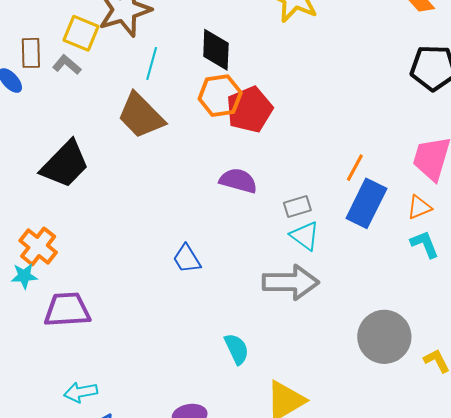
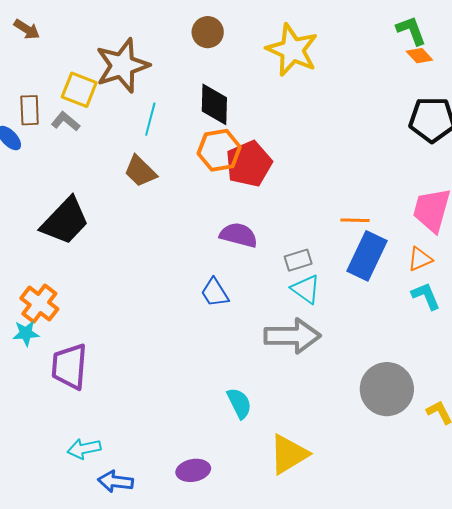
brown trapezoid: (141, 116) -> (140, 171), size x0.7
orange line: (355, 168) -> (355, 220), turned 64
blue trapezoid: (187, 259) -> (215, 293), moved
purple trapezoid: (67, 310) -> (69, 366), turned -81

